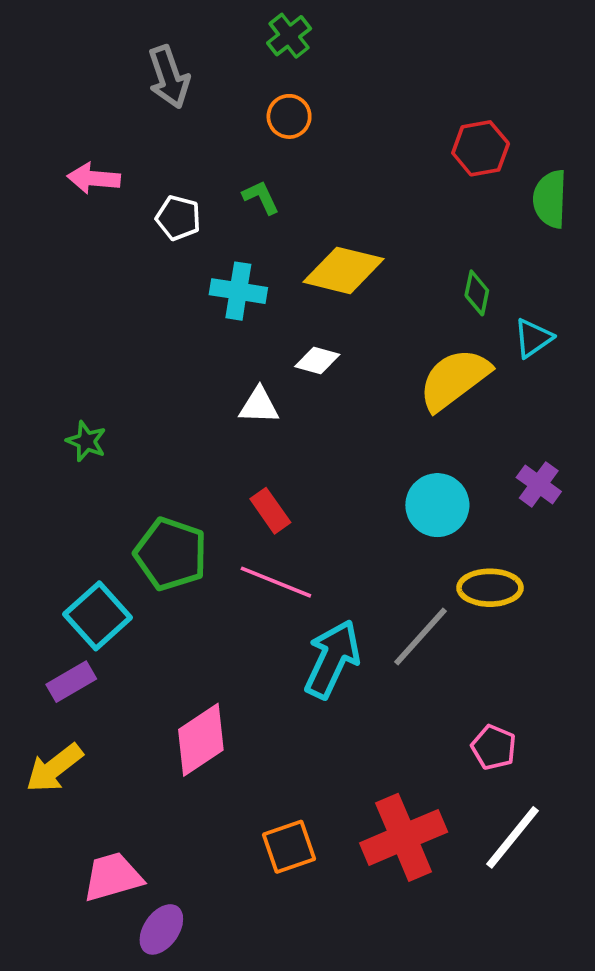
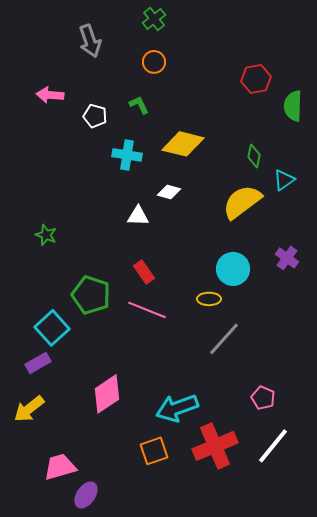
yellow ellipse: (490, 588) -> (209, 299), moved, size x0.7
cyan arrow: (332, 659) -> (177, 408), moved, turned -135

